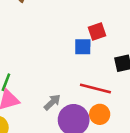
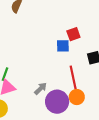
red line: (95, 88) -> (73, 77), turned 65

